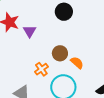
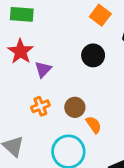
orange cross: (41, 69) -> (40, 106), moved

